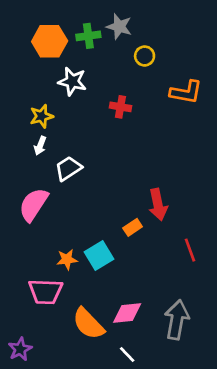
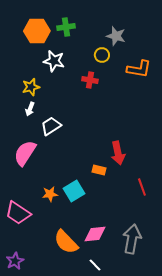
gray star: (119, 27) -> (116, 36), moved
yellow circle: (145, 56) -> (102, 55), moved
orange rectangle: (133, 227) -> (99, 170), turned 48
pink trapezoid: (46, 292) -> (18, 213), moved, turned 32

